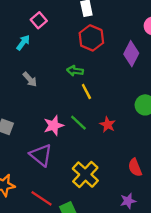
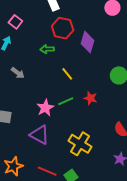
purple diamond: (131, 54) -> (88, 42), moved
green arrow: (75, 71) -> (47, 49), moved
green line: (78, 123) -> (66, 101), turned -56

